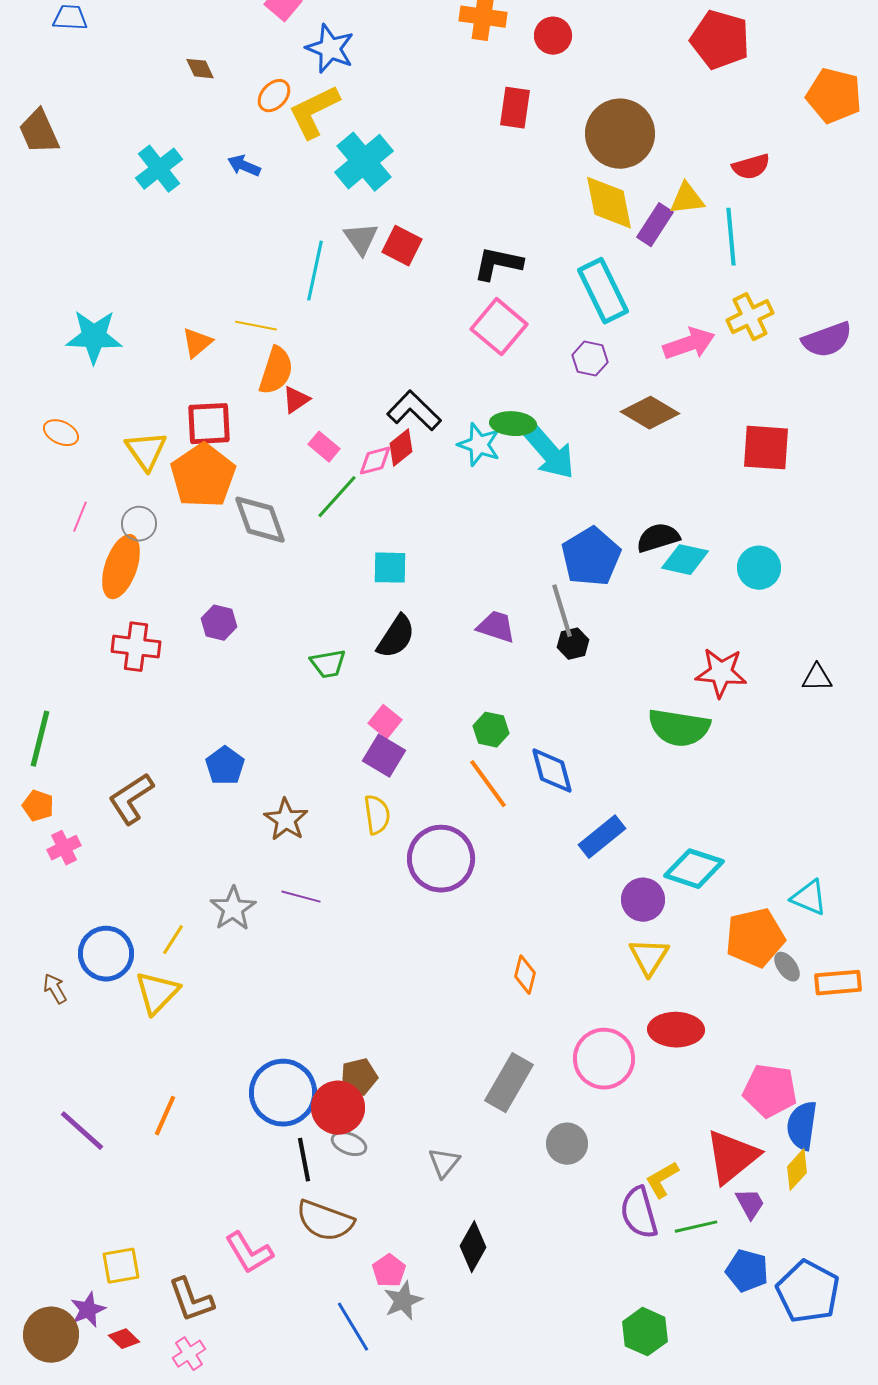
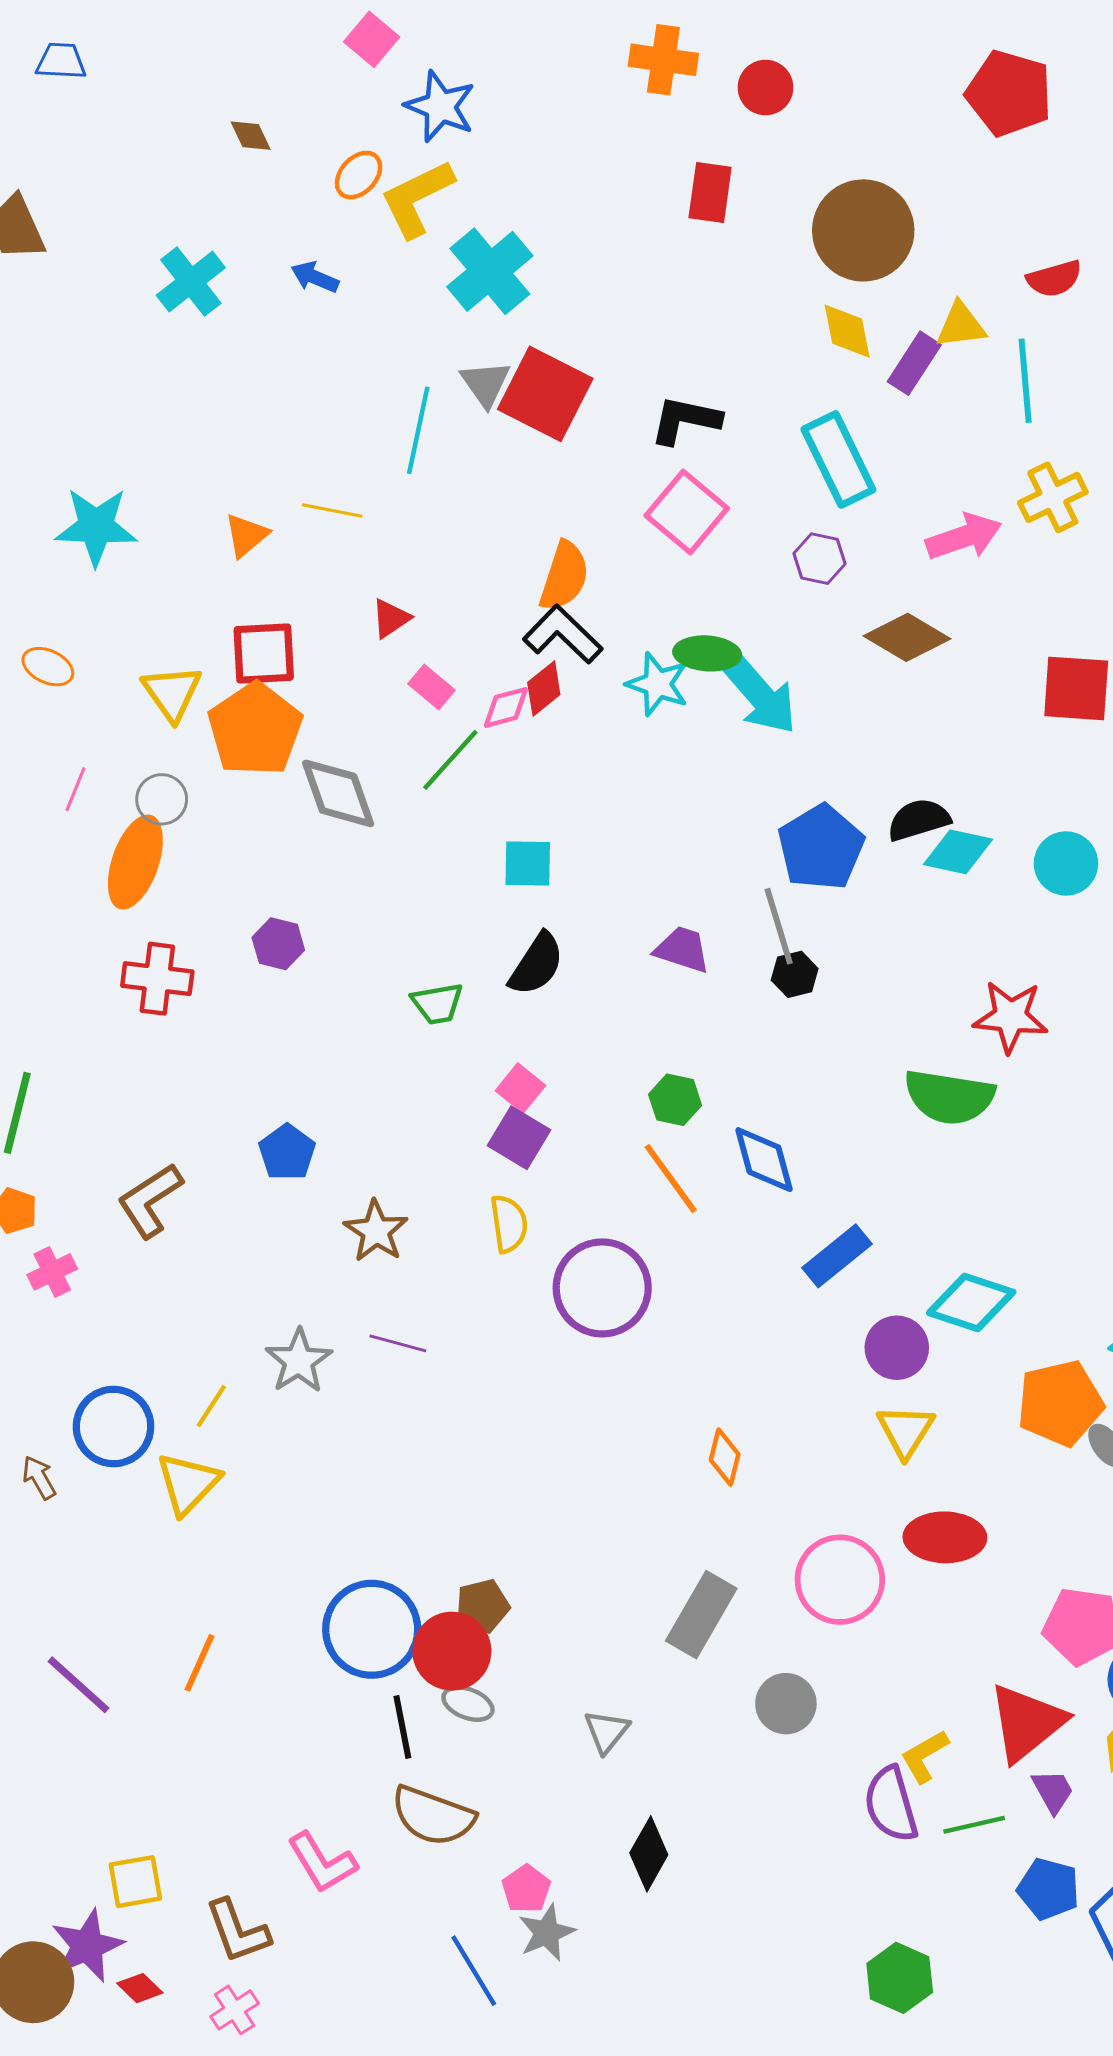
yellow diamond: (609, 203) -> (847, 331), size x0.7
red square: (402, 246) -> (545, 394), size x1.6
orange semicircle: (276, 371) -> (564, 576), moved
purple star: (88, 1310) -> (87, 1946), size x1.4

